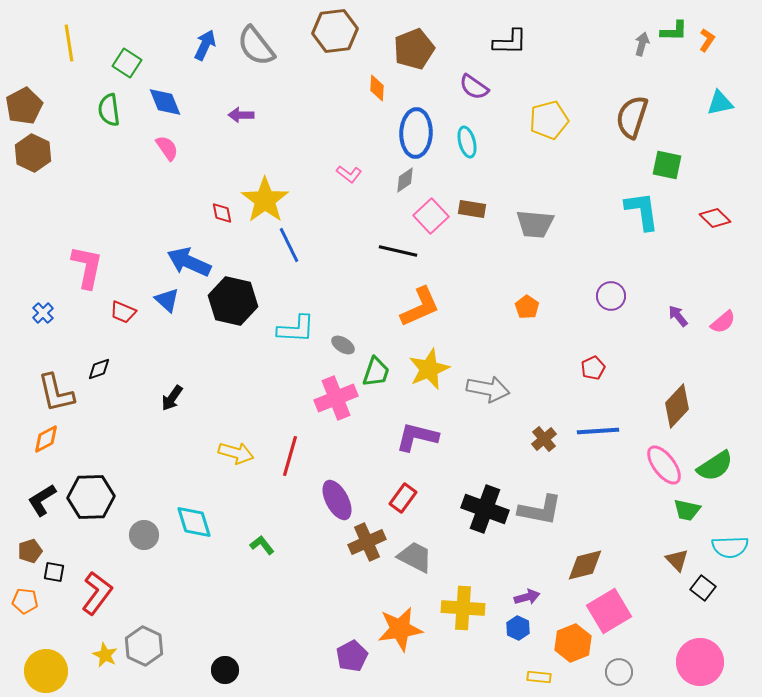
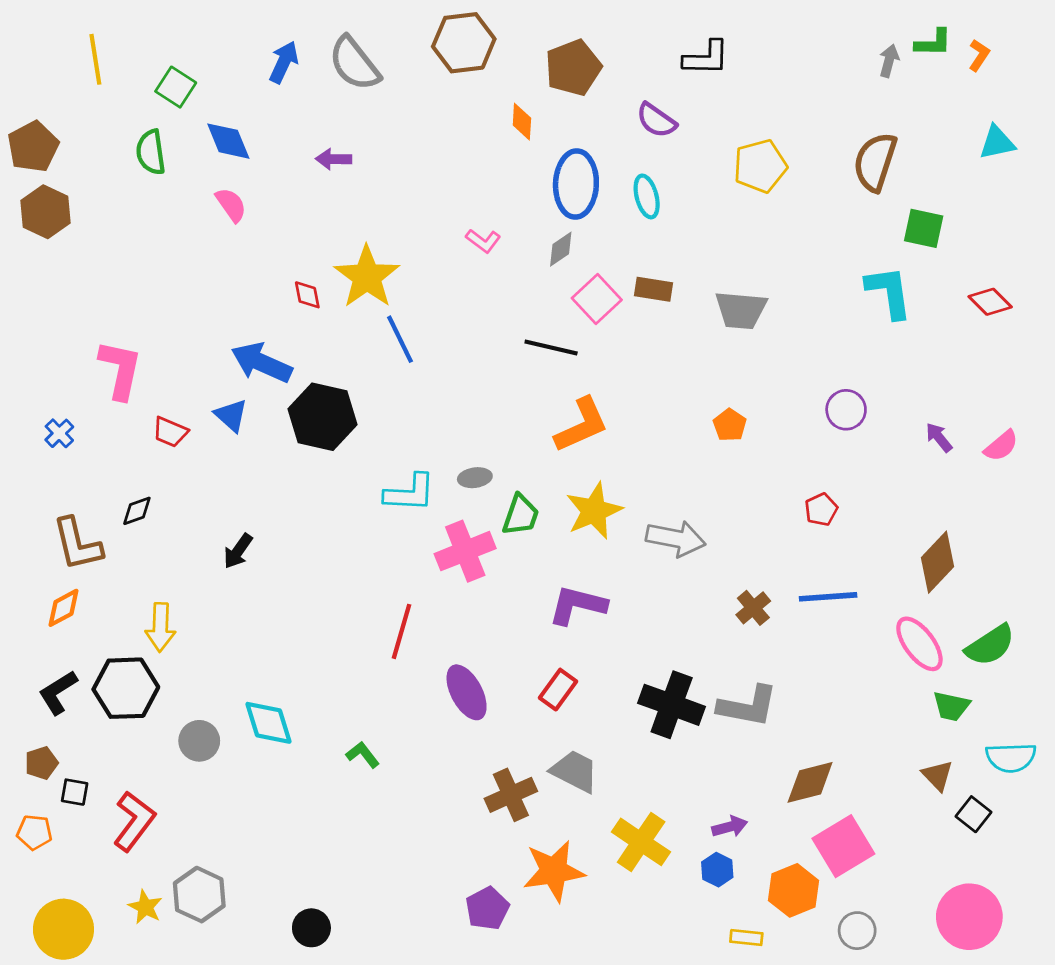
cyan L-shape: (296, 329) -> (410, 493), moved
gray ellipse: (343, 345) -> (475, 478), turned -40
yellow arrow: (236, 453) -> (160, 627), moved, turned 76
brown cross: (367, 542) -> (511, 795), moved
yellow cross: (463, 608) -> (641, 842), turned 30

